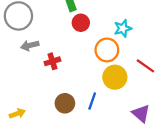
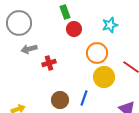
cyan star: (123, 28) -> (110, 25), moved

